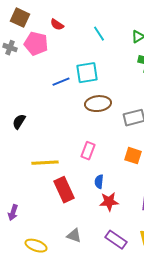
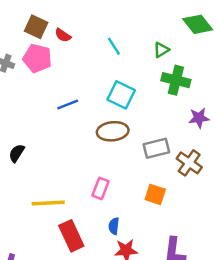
brown square: (20, 18) -> (36, 27), moved
cyan square: (87, 73) -> (121, 95), moved, turned 35

